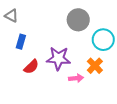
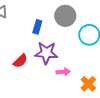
blue rectangle: (21, 42) -> (37, 27), moved
orange cross: (95, 66) -> (88, 84), moved

